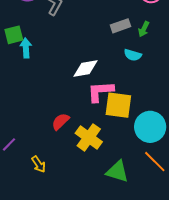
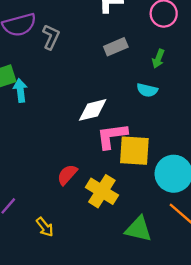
gray rectangle: (120, 26) -> (116, 47), moved

